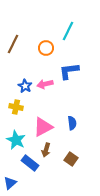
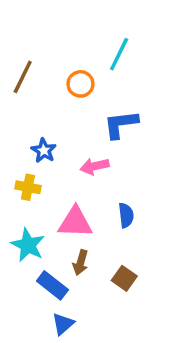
pink arrow: (45, 84) -> (95, 166), moved
pink triangle: (43, 127) -> (75, 222), turned 30
blue triangle: (10, 183) -> (63, 324), moved

